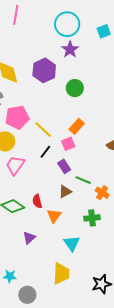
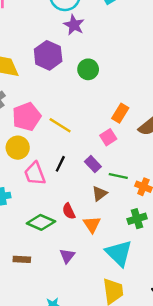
orange rectangle: (77, 126) -> (120, 113), moved
pink square: (68, 144) -> (108, 137), moved
black line: (45, 152) -> (60, 164), moved
pink trapezoid: (15, 165) -> (35, 174), turned -45
cyan triangle: (72, 243) -> (119, 253), size x1.4

